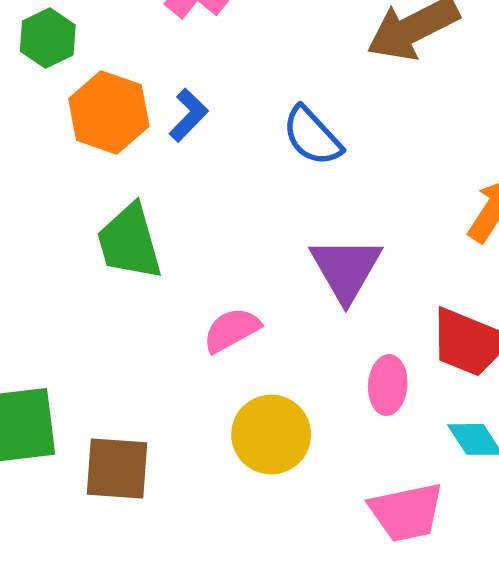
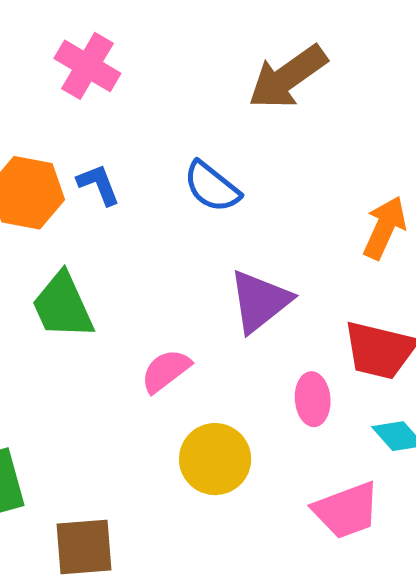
blue L-shape: (189, 115) -> (99, 184), turned -57
purple triangle: (346, 269) -> (260, 301), turned 30
brown square: (117, 469) -> (84, 547), moved

